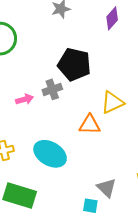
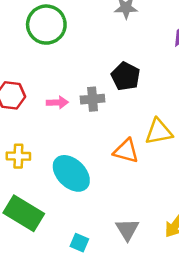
black pentagon: (74, 64) -> (126, 76), size x0.7
cyan square: (90, 206) -> (79, 243), moved

